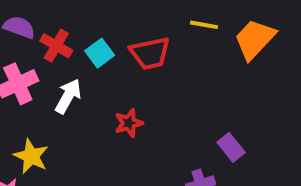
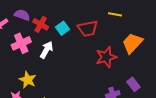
orange trapezoid: (255, 39) -> (132, 43), moved
red star: (129, 123) -> (106, 57), moved, size x1.5
purple rectangle: (231, 147) -> (133, 84), moved

